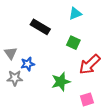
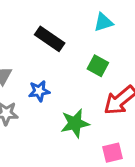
blue star: (28, 64) -> (39, 91), moved

